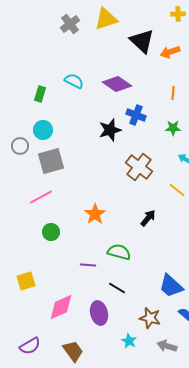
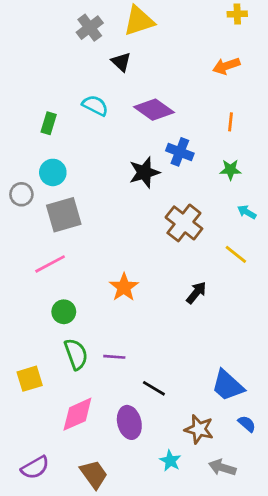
black triangle: (142, 41) -> (121, 62), moved, size x0.6
green semicircle: (119, 252) -> (76, 354), moved, turned 55

